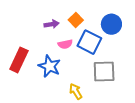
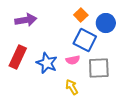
orange square: (76, 20) -> (81, 15), moved
purple arrow: (52, 24) -> (26, 20), moved, size x1.5
pink semicircle: (65, 44) -> (73, 60), moved

